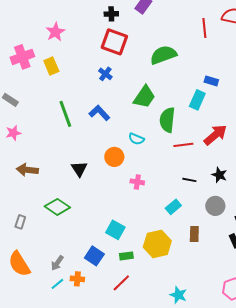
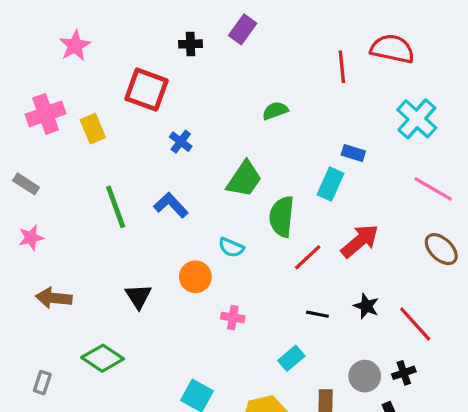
pink star: (55, 32) -> (75, 46), moved
red square: (114, 42) -> (147, 90), moved
green semicircle: (163, 55) -> (275, 111), size x0.6
red line: (183, 145) -> (308, 257), turned -36
gray circle: (215, 206) -> (365, 376), moved

